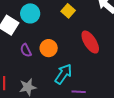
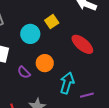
yellow square: (68, 11) -> (52, 22), turned 32
cyan circle: (30, 13) -> (30, 34), moved

